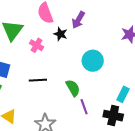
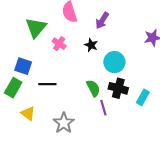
black star: (60, 34) -> (91, 45), moved
black line: (38, 80) -> (47, 84), moved
black cross: (113, 116) -> (118, 88), moved

